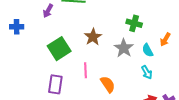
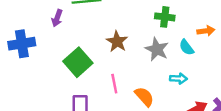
blue cross: (17, 27) -> (22, 44), size x1.5
orange arrow: (165, 40) -> (206, 31), turned -120
cyan arrow: (147, 72) -> (179, 78), moved, turned -48

